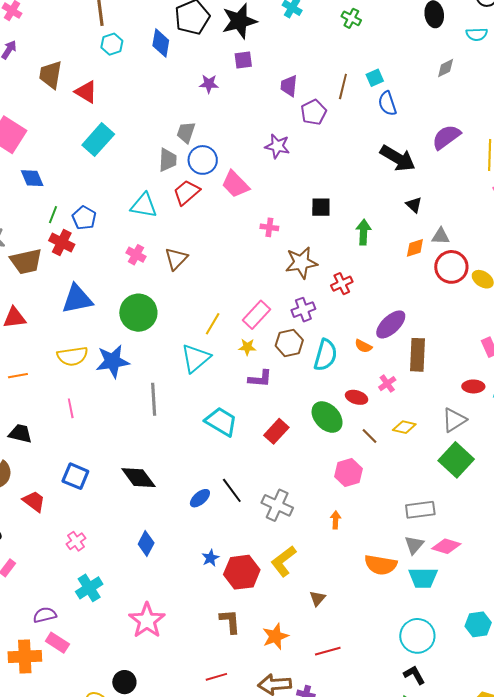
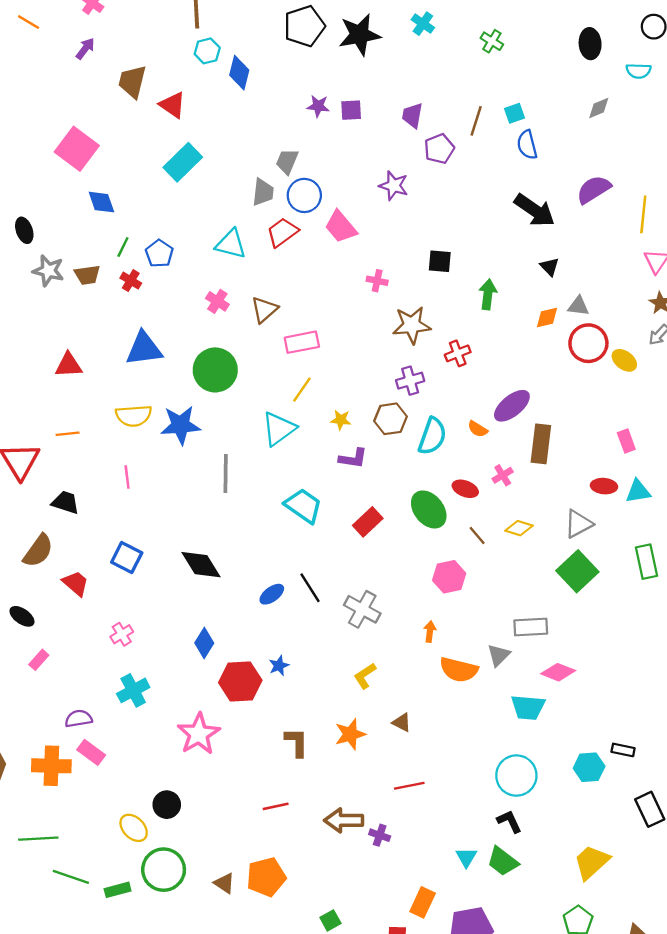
blue diamond: (161, 43) -> (239, 73), moved
purple square: (243, 60) -> (351, 110), moved
red cross: (62, 242) -> (131, 281), size x0.7
brown trapezoid: (26, 261) -> (87, 275), moved, size x0.7
pink rectangle: (257, 315) -> (302, 342), moved, turned 32
gray triangle: (414, 545) -> (499, 655), moved
yellow L-shape: (284, 561) -> (365, 676), size x0.7
orange semicircle: (381, 565) -> (459, 670), moved
red hexagon: (242, 572) -> (240, 681), moved
brown triangle: (317, 598) -> (402, 723), turned -48
orange star: (275, 636) -> (350, 734), moved

